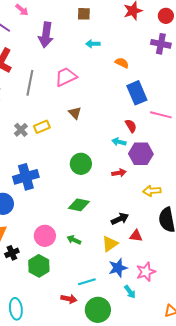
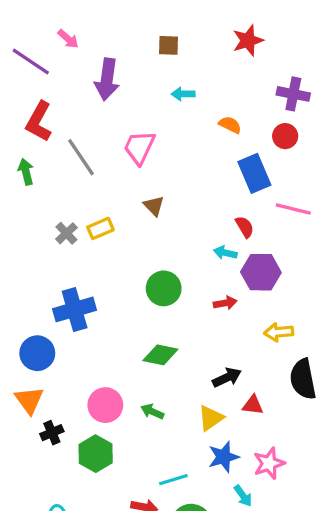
red circle: (166, 16) -> (285, 136), moved
pink trapezoid: (66, 77) -> (139, 147), turned -40
gray line: (30, 83) -> (81, 157), turned -45

